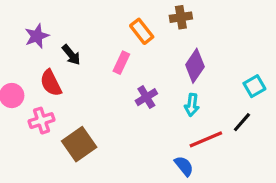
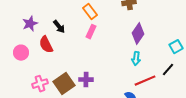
orange rectangle: (142, 31) -> (90, 12), moved
purple star: (37, 36) -> (30, 24), moved
purple cross: (146, 97) -> (86, 80), moved, turned 32
pink cross: (41, 121) -> (40, 84), moved

